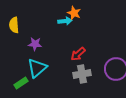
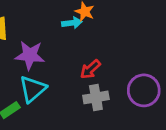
purple star: (35, 44) -> (30, 55), size x1.5

